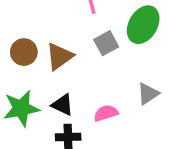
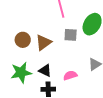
gray square: (106, 43) -> (71, 35), turned 32

